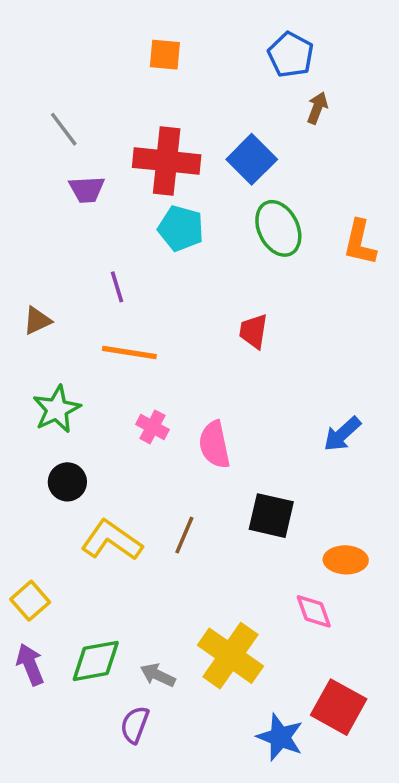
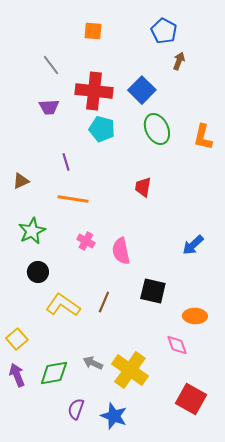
gray line: (64, 129) -> (51, 65), moved
gray arrow: (158, 675) -> (93, 363), moved
blue star: (280, 737) -> (114, 416), moved

